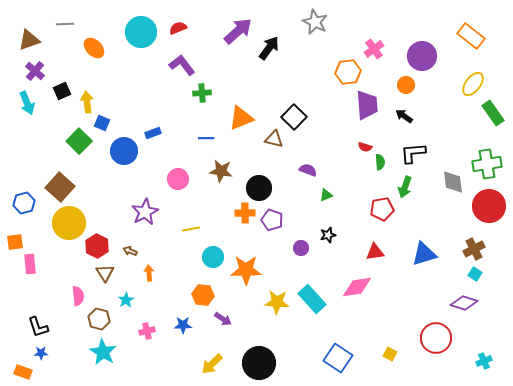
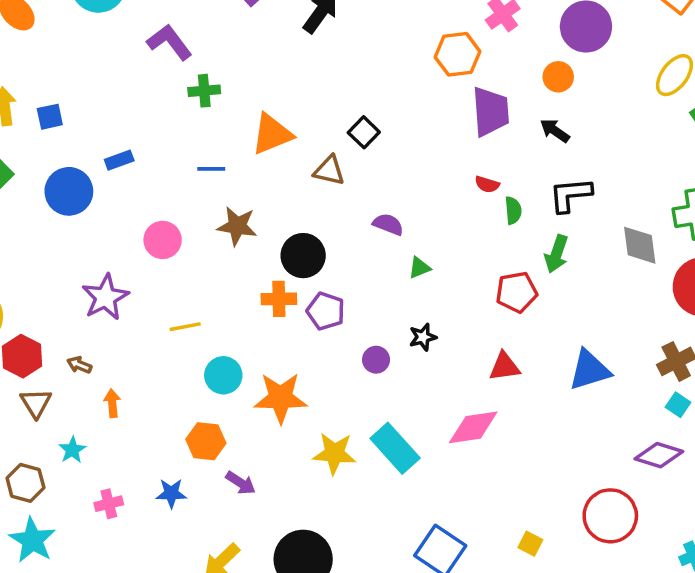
black square: (294, 117) -> (364, 132), size x0.7
blue square: (102, 123) -> (50, 117), moved, turned -35

